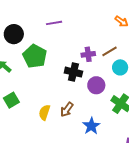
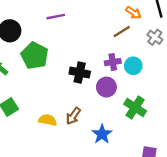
brown line: (110, 51) -> (122, 31), moved
purple cross: (88, 54) -> (113, 62), moved
yellow semicircle: (44, 112) -> (48, 120), turned 84

